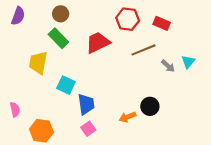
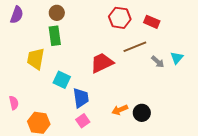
green rectangle: (58, 38) -> (55, 36), turned 36
red trapezoid: (98, 43) -> (102, 63), moved
black circle: (150, 106) -> (142, 113), moved

